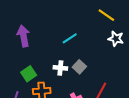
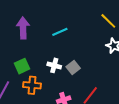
cyan line: (70, 38) -> (60, 32), moved

